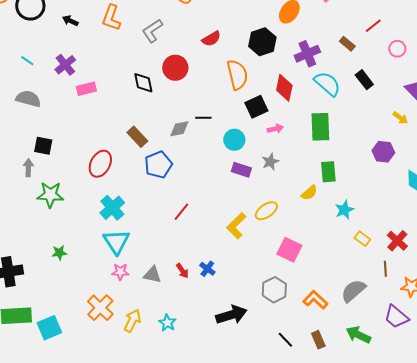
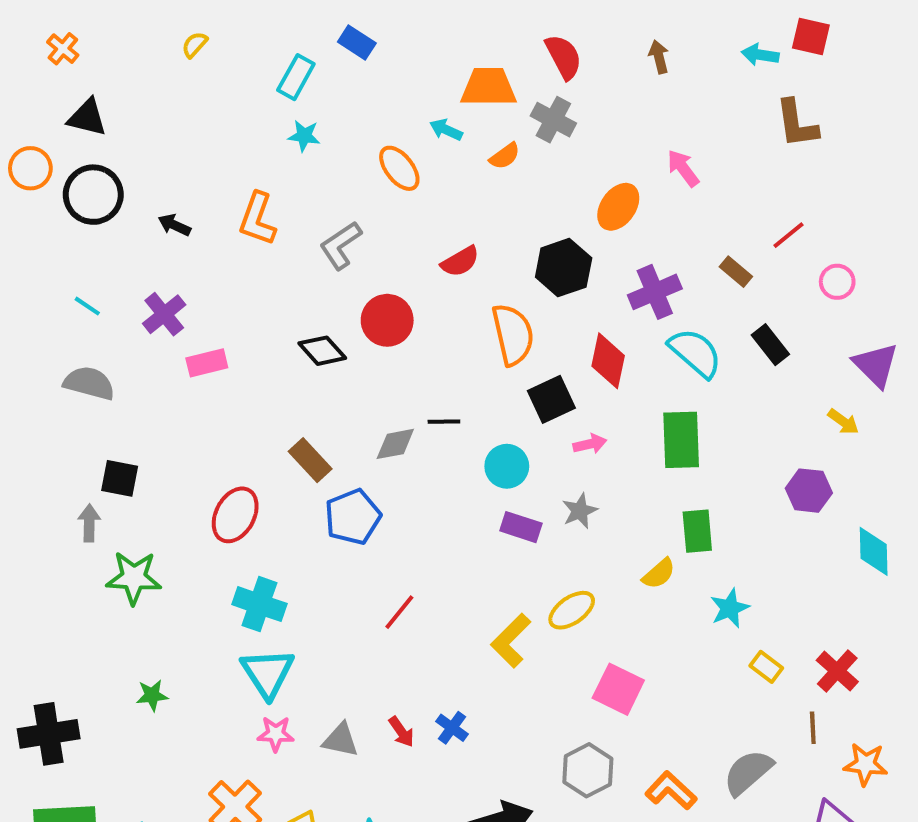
black diamond: (143, 83) -> (322, 351), turned -30
cyan cross: (112, 208) -> (259, 604), turned -30

